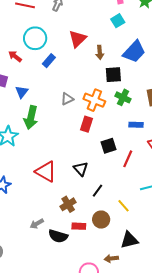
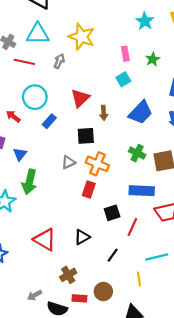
black square: (113, 75) -> (86, 136), moved
green cross: (123, 97) -> (137, 153), moved
blue rectangle: (136, 125) -> (142, 191), size x1.6
black triangle: (81, 169) -> (82, 237), turned 42
black line: (98, 191) -> (113, 255), moved
yellow line: (123, 206) -> (139, 279), moved, turned 32

